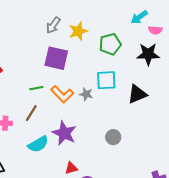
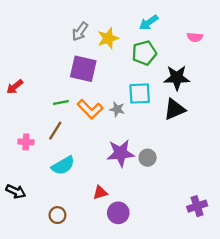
cyan arrow: (139, 17) -> (149, 23), moved
black star: (148, 54) -> (177, 78), moved
purple star: (64, 133) -> (120, 153), moved, turned -30

